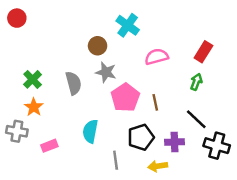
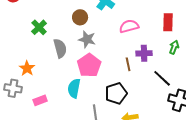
red rectangle: (203, 52) -> (168, 22), turned -30
green cross: (33, 79) -> (39, 27), moved
green arrow: (196, 82) -> (174, 47), moved
pink pentagon: (125, 98) -> (89, 65), moved
purple cross: (175, 142) -> (144, 53), moved

